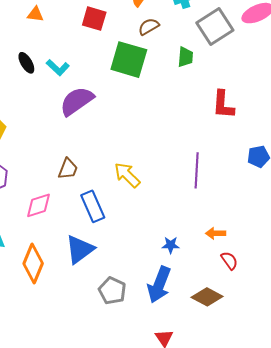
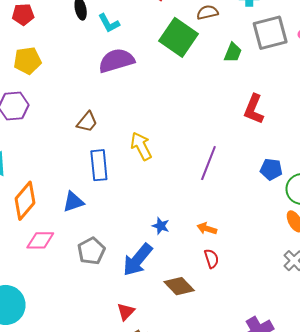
pink diamond: (39, 205) -> (40, 240), moved
blue triangle: (80, 249) -> (73, 202), size x0.7

